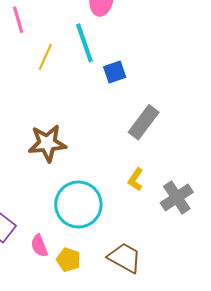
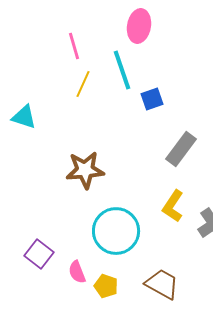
pink line: (18, 20) -> (74, 46), moved
yellow L-shape: (136, 179) -> (173, 206), size x1.4

